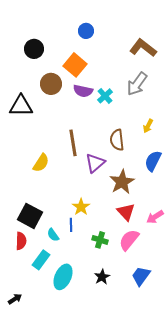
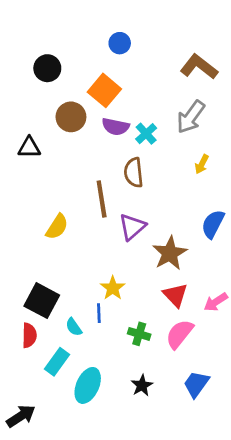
black triangle: (21, 106) -> (29, 148), size x0.7
yellow arrow: (148, 126) -> (202, 164), moved
brown semicircle: (117, 140) -> (134, 173), moved
black arrow: (15, 299) -> (21, 416), size x1.5

